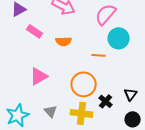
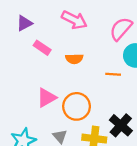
orange circle: (84, 84) -> (77, 106), moved
black cross: (106, 101) -> (121, 125), size x1.5

